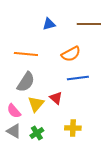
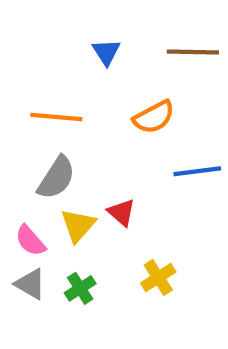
blue triangle: (49, 24) -> (106, 52), turned -48
blue line: (78, 78) -> (197, 171), moved
yellow cross: (73, 128) -> (158, 277), turned -35

